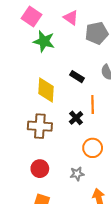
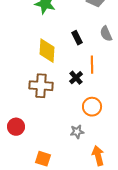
black rectangle: (77, 77) -> (77, 38), turned 32
red circle: (40, 169) -> (16, 127), moved

